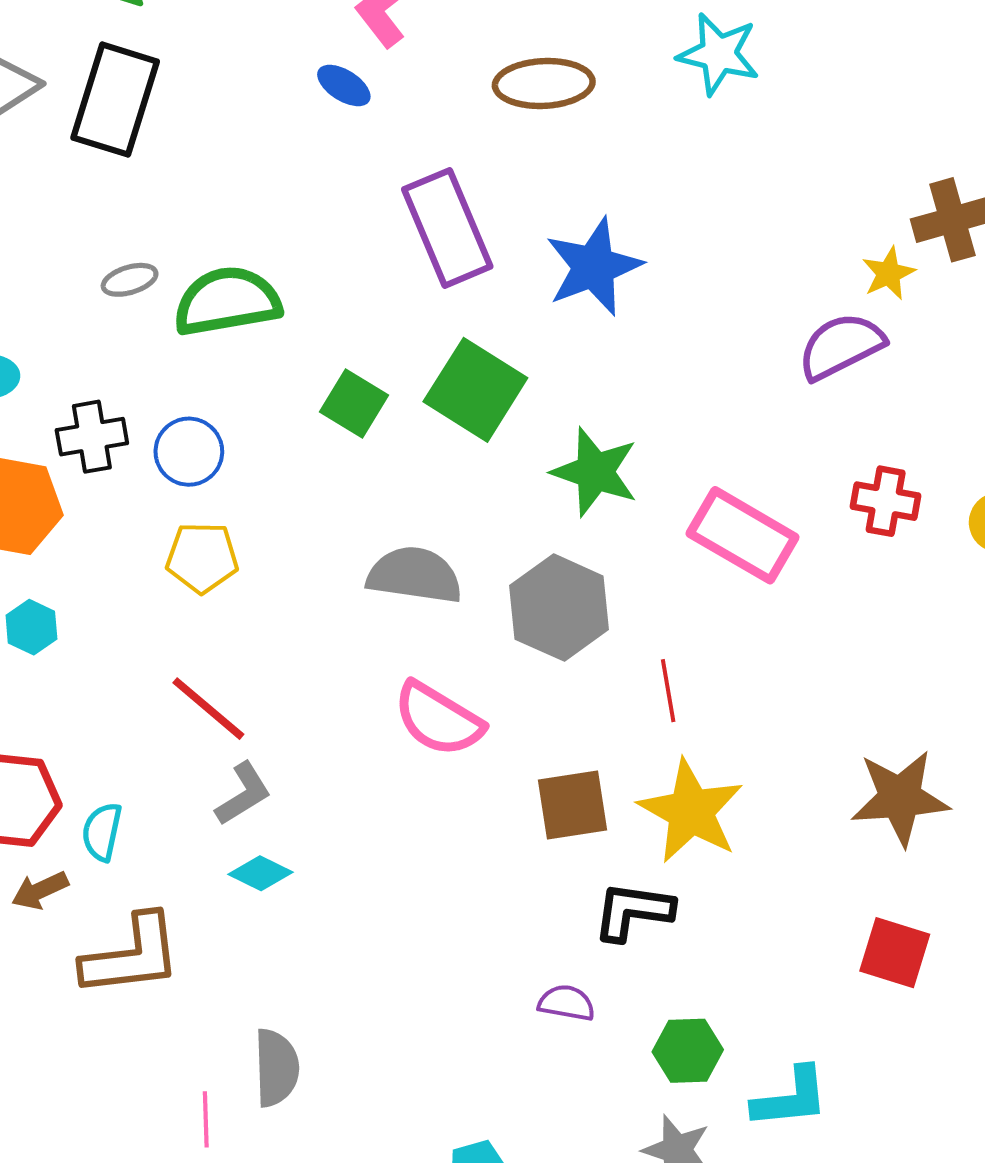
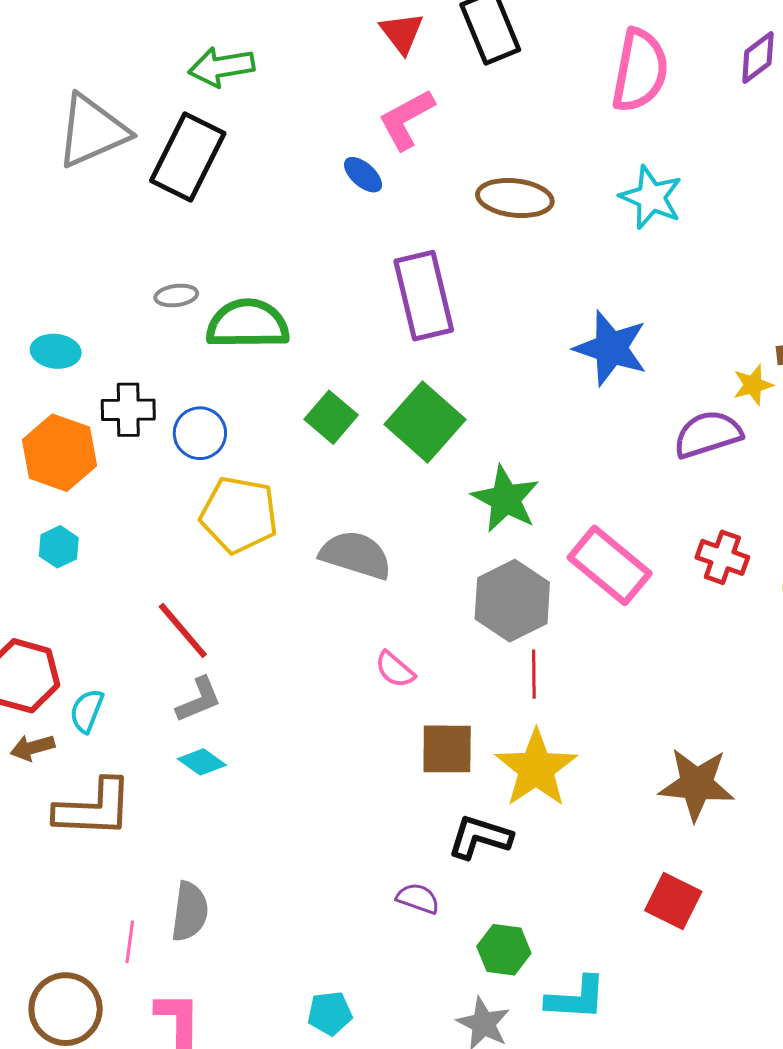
blue star: (594, 267) -> (611, 348), moved, turned 30
yellow pentagon: (202, 557) -> (239, 515), moved, size x1.4
gray hexagon: (559, 608) -> (512, 601), moved
pink semicircle: (438, 719) -> (395, 670), moved, size x0.6

